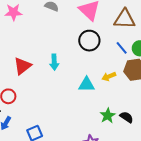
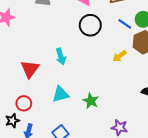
cyan triangle: (87, 85) -> (60, 94), moved
green star: (108, 116) -> (91, 101), moved

